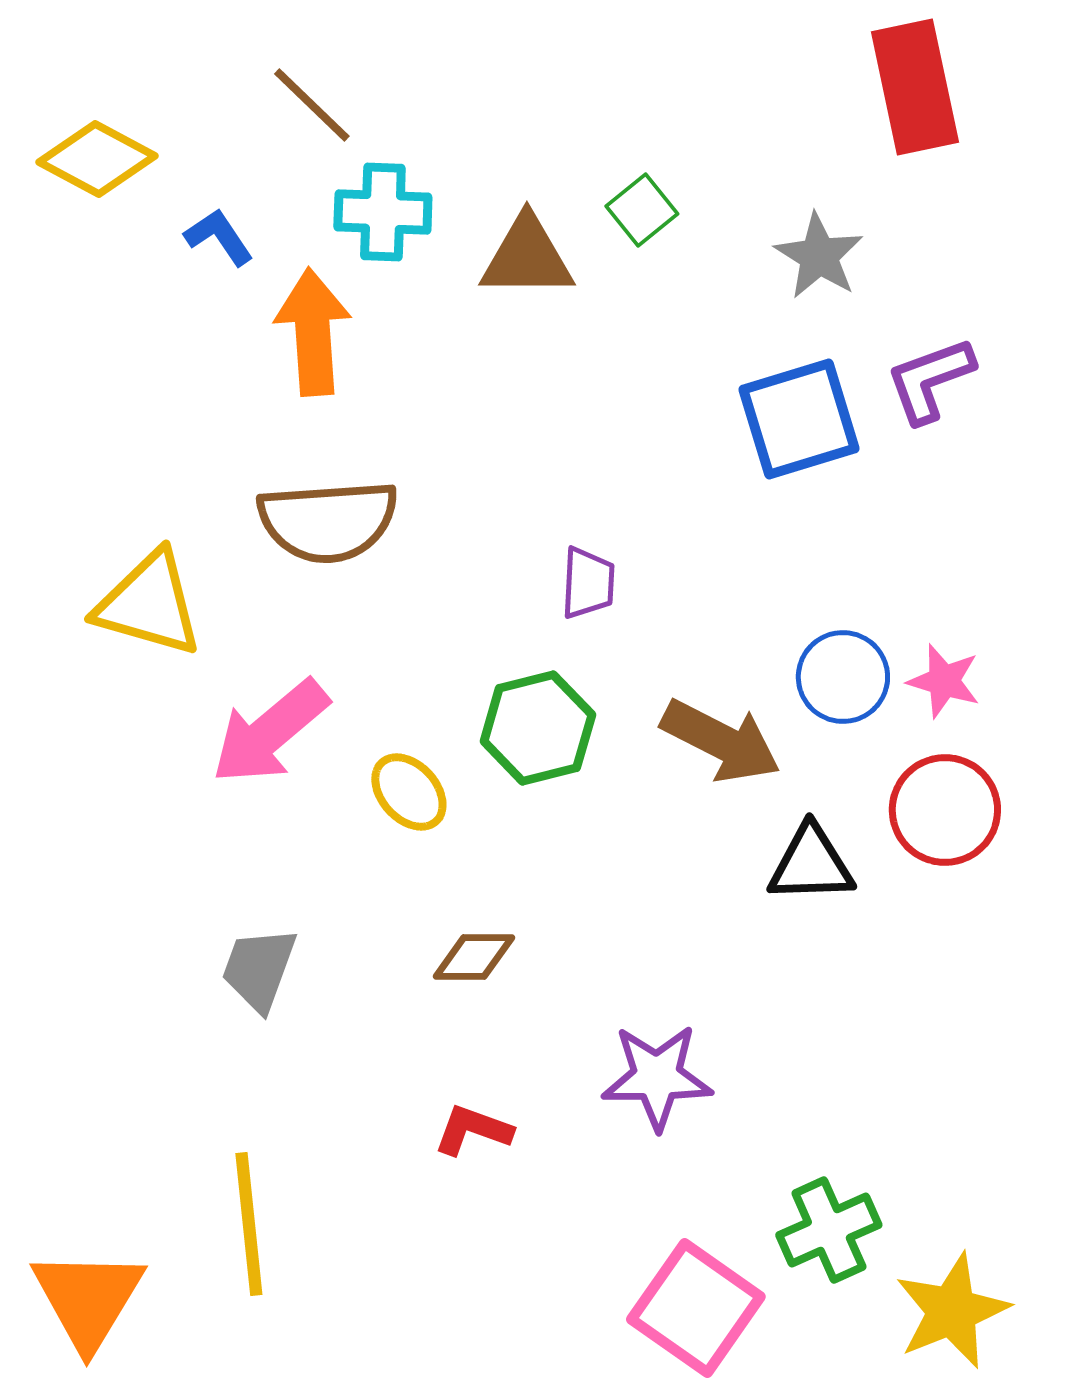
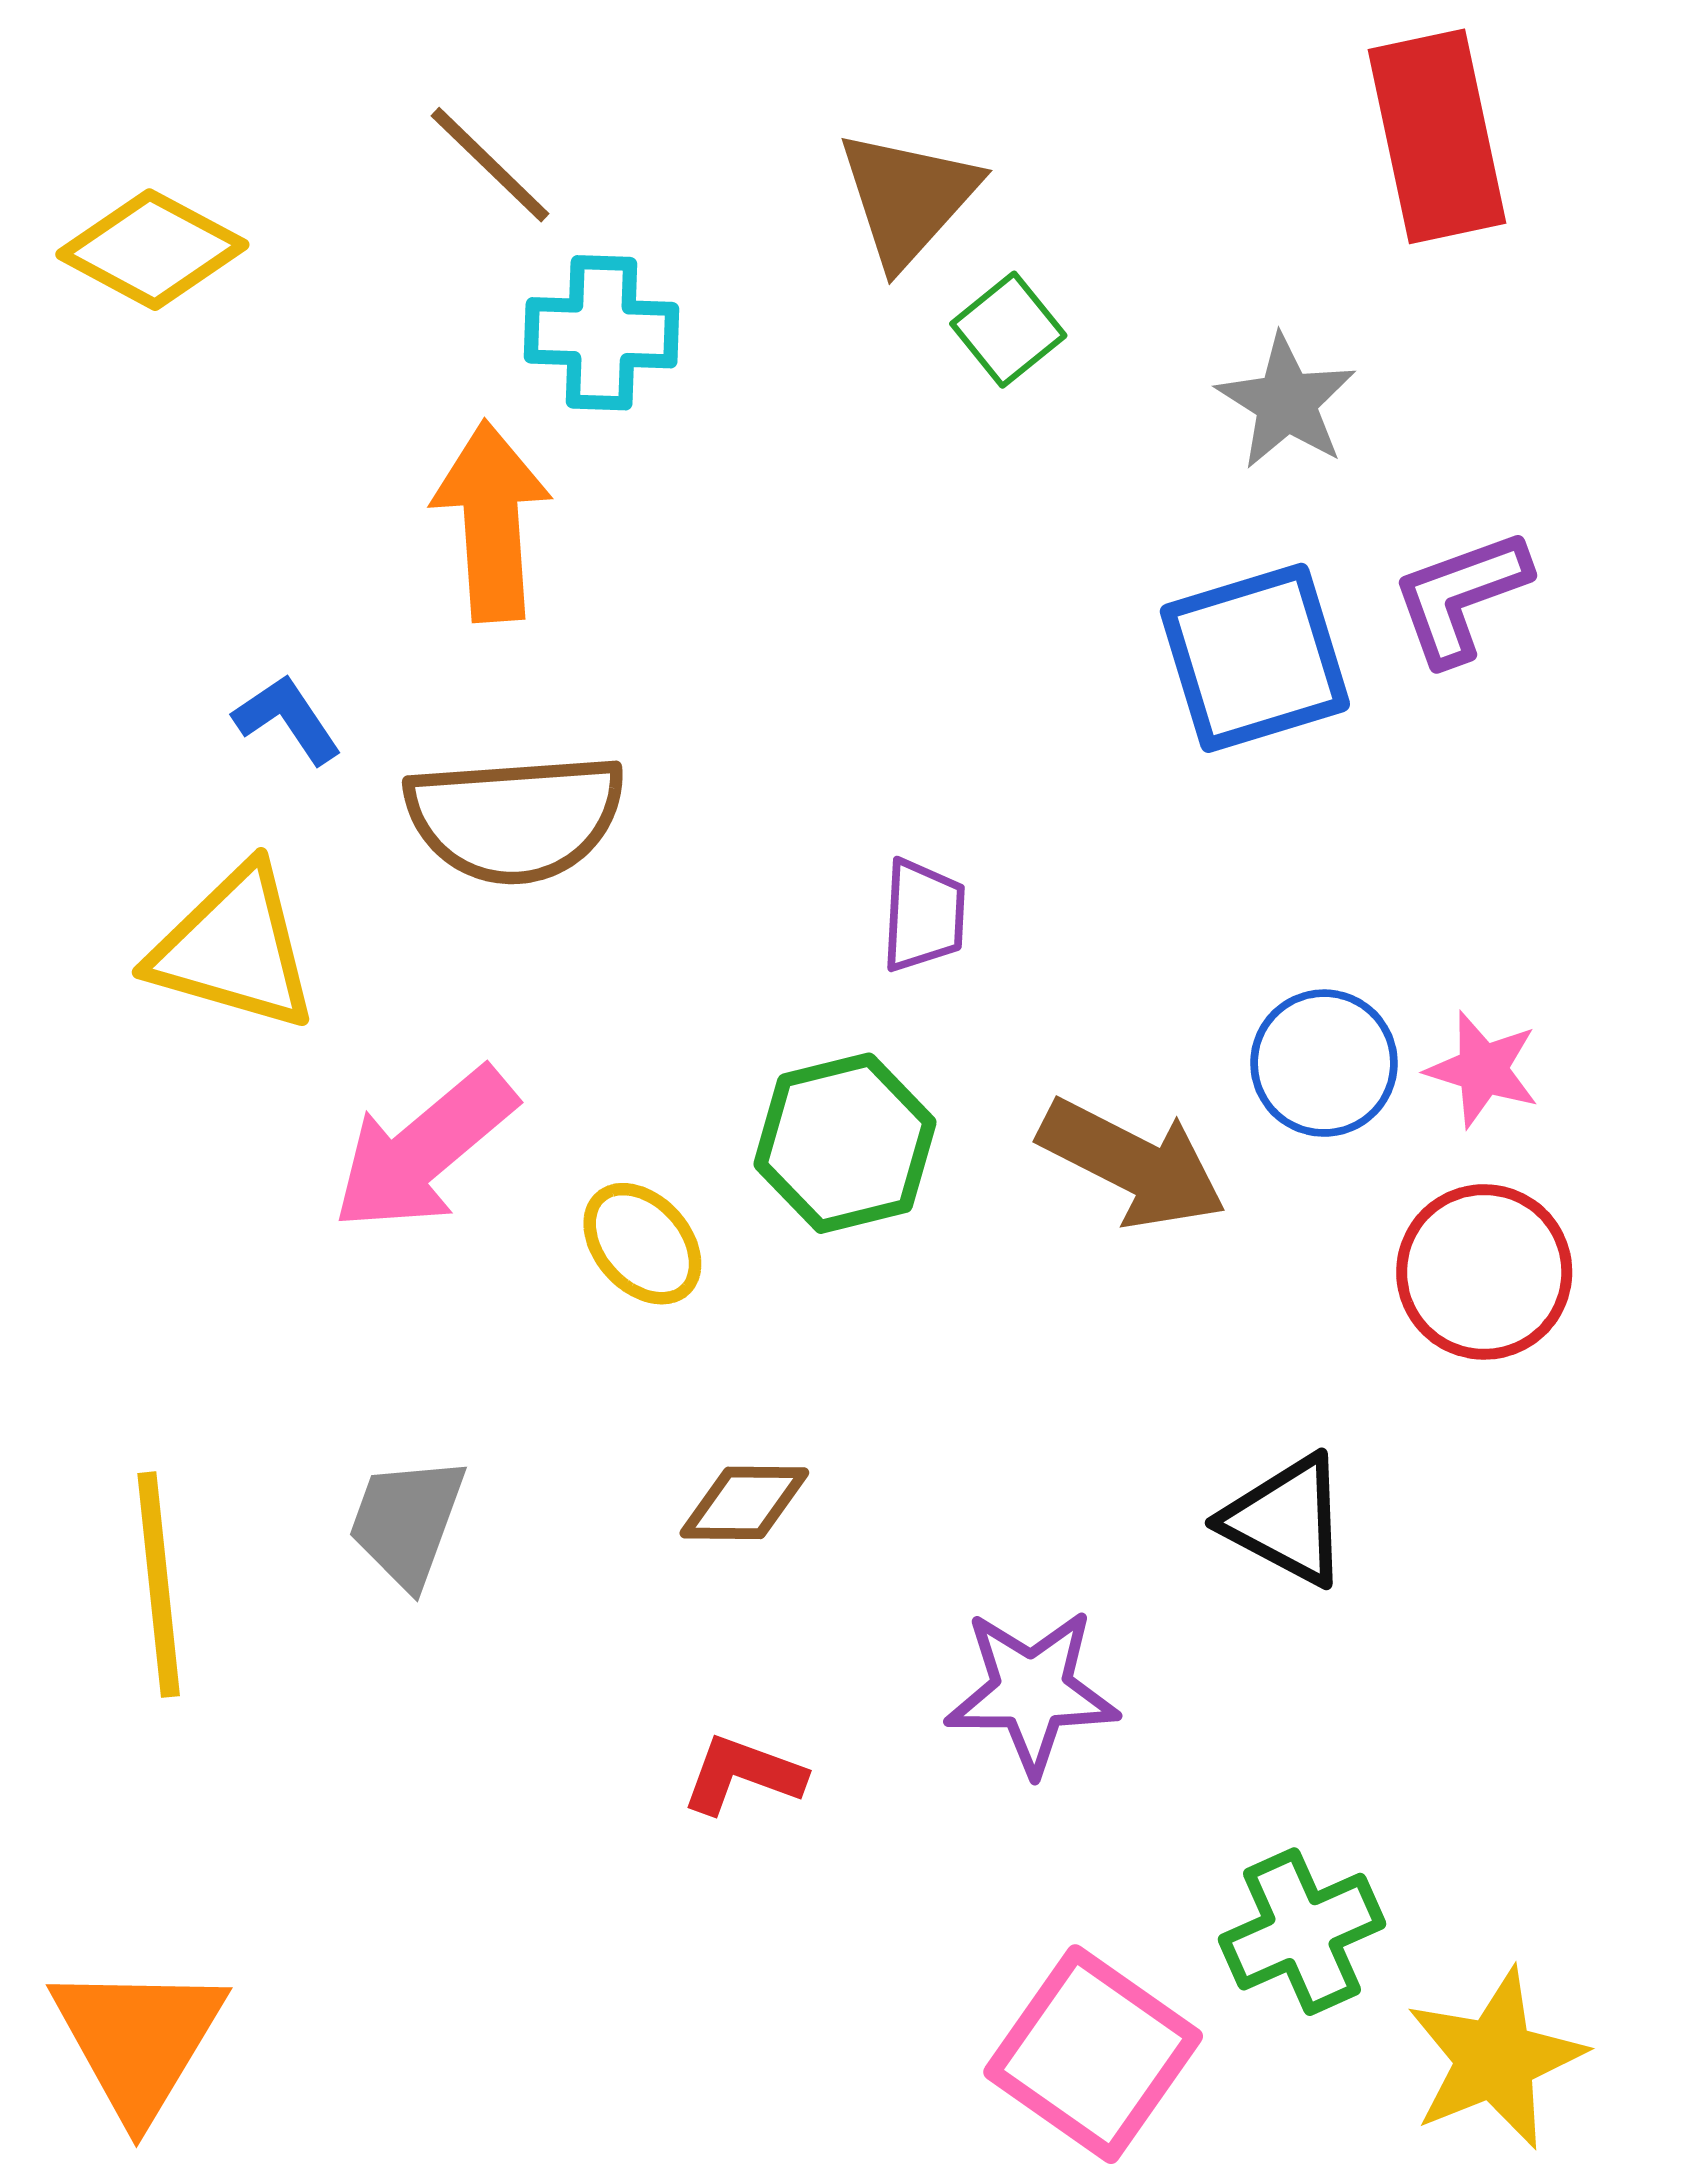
blue L-shape: (219, 237) -> (287, 719), moved
brown triangle: (527, 257) -> (908, 198), moved, turned -48
black triangle: (811, 864) -> (1286, 1520), moved, turned 30
yellow line: (249, 1224) -> (159, 1585), moved

